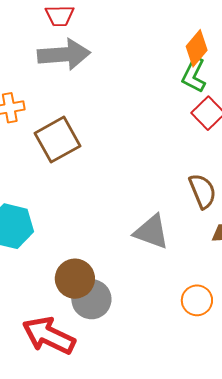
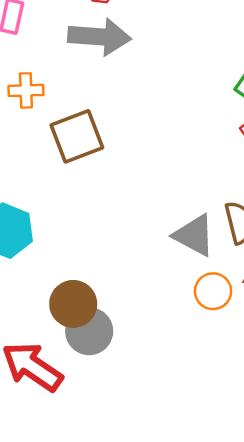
gray triangle: (151, 232) -> (194, 235), moved
orange circle: (197, 300) -> (213, 291), moved

